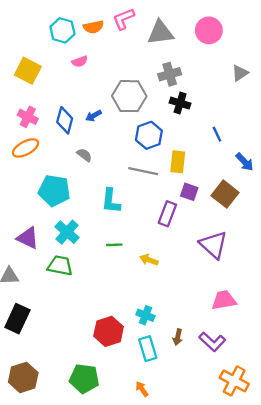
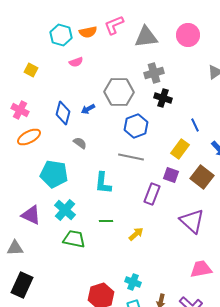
yellow square: (28, 71) -> (31, 70), size x0.6
pink cross: (28, 117) -> (20, 110), moved
yellow rectangle: (178, 162) -> (180, 149), moved, turned 30
yellow arrow: (149, 260) -> (136, 234), turned 119
green trapezoid: (60, 266) -> (74, 239), moved

